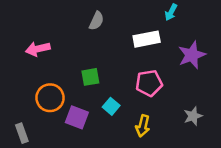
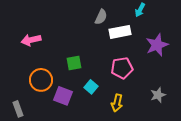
gray semicircle: (96, 21) -> (101, 17), moved

